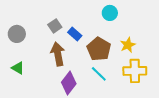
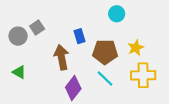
gray square: (55, 26) -> (37, 28), moved
blue rectangle: (75, 34) -> (80, 36), turned 32
brown pentagon: (99, 49) -> (105, 52), turned -30

